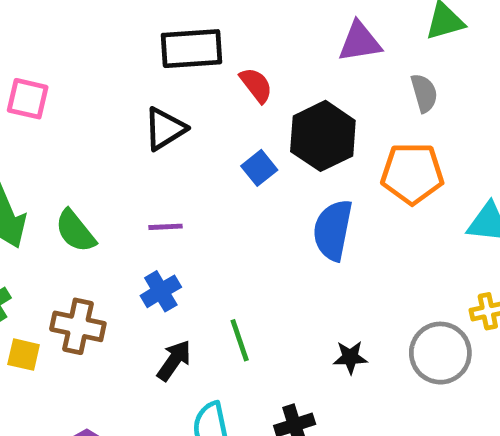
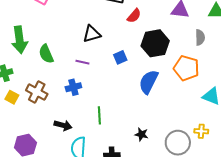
red semicircle: (256, 85) -> (134, 16), turned 63
black triangle: (165, 129) -> (92, 34), moved
blue square: (259, 168) -> (120, 57), moved
black arrow: (174, 360) -> (63, 125), moved, turned 54

